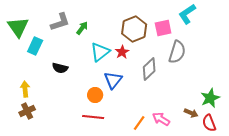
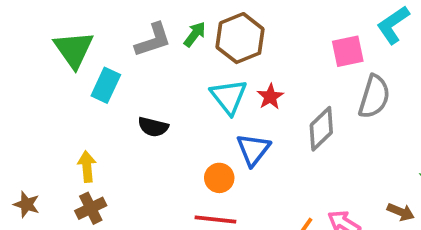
green arrow: (82, 28) -> (195, 34), moved
brown hexagon: (134, 29) -> (240, 38), moved
cyan triangle: (100, 52) -> (229, 97), turned -30

